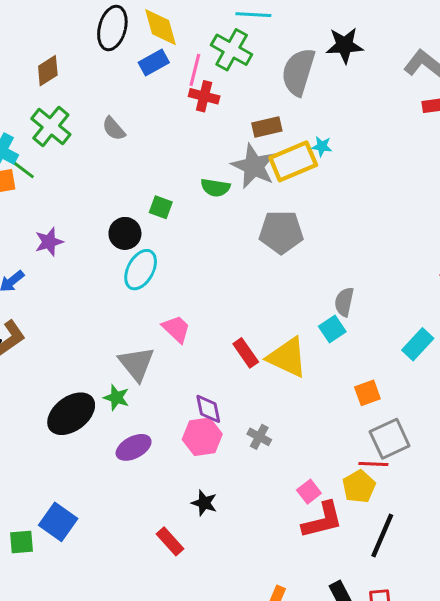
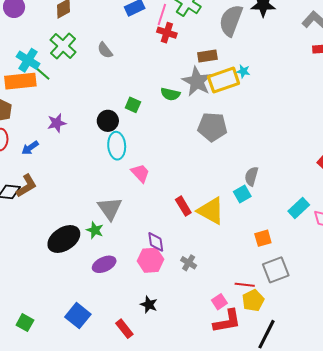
cyan ellipse: (141, 270) -> (117, 146), turned -36
pink trapezoid: (176, 329) -> (140, 173), moved
red line: (373, 464) -> (245, 285), moved
blue square: (58, 522) -> (78, 316), moved
green square: (21, 542) -> (25, 323), turned 30

